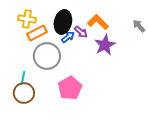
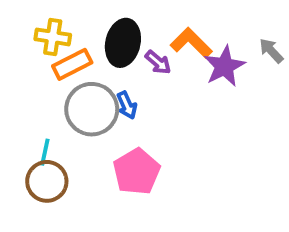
blue arrow: (68, 37) -> (127, 105), moved, turned 104
purple star: (105, 45) -> (224, 66), moved

